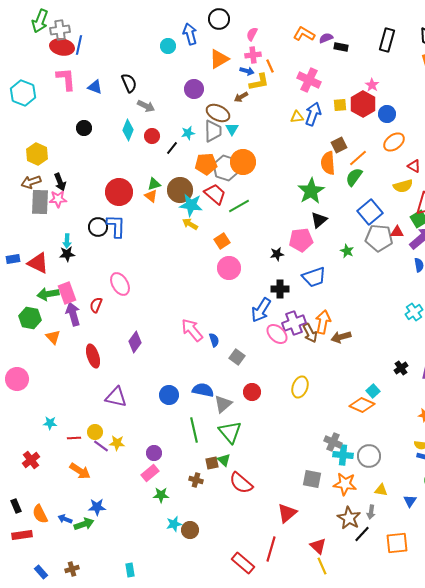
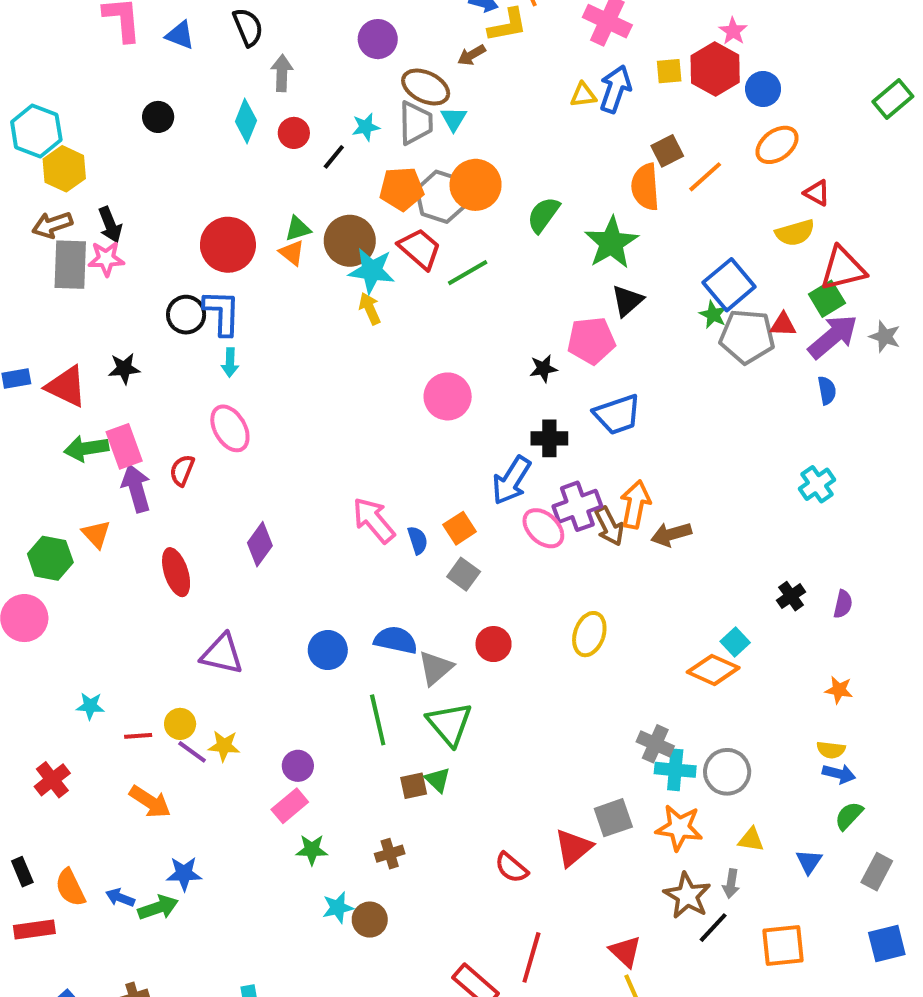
cyan hexagon: (23, 93) -> (36, 131), moved
gray arrow: (146, 106) -> (282, 73), turned -114
green semicircle: (354, 177) -> (543, 215), moved
yellow arrow: (190, 224) -> (370, 309), turned 35
cyan arrow: (67, 241) -> (230, 363), moved
orange square: (222, 241) -> (460, 528), moved
green star: (347, 251) -> (713, 315), moved
green hexagon: (30, 318) -> (50, 558), moved
gray square: (312, 479) -> (613, 818), turned -30
brown cross: (196, 480) -> (390, 854), moved, turned -32
red semicircle: (241, 483) -> (511, 868), moved, size x0.7
red triangle: (287, 513) -> (573, 848), moved

